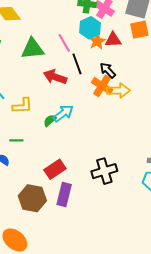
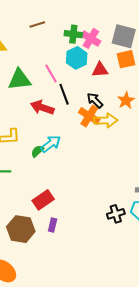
orange star: (97, 41) -> (126, 100), moved
black cross: (104, 171) -> (116, 214), moved, size x0.7
purple rectangle: (64, 195) -> (53, 225), size x0.6

